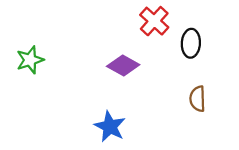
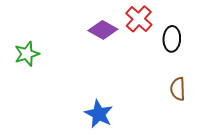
purple diamond: (123, 65) -> (103, 30), moved

